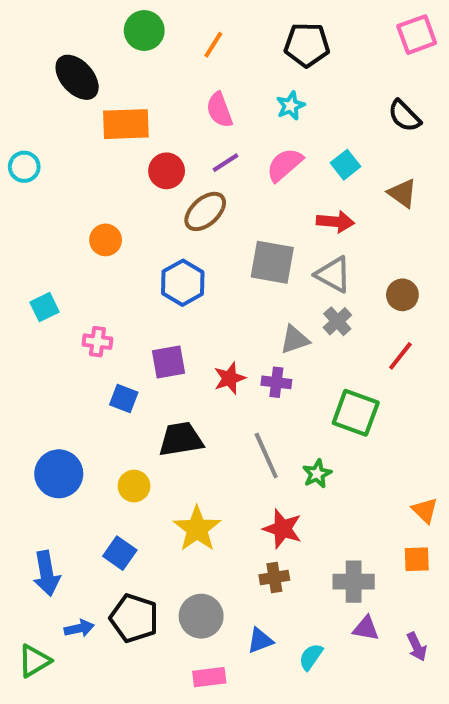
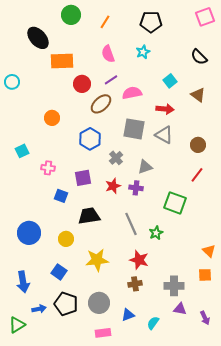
pink semicircle: (284, 165) -> (132, 93), moved, turned 30
gray cross: (337, 321) -> (116, 158), moved
yellow star: (197, 529) -> (97, 260), turned 30

